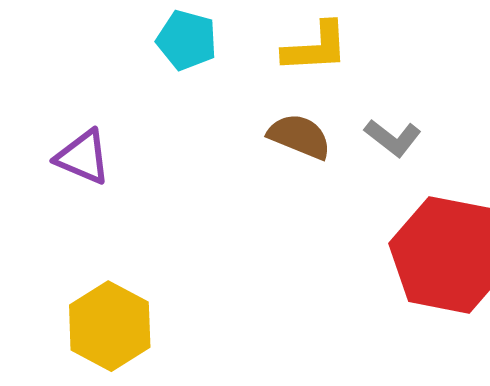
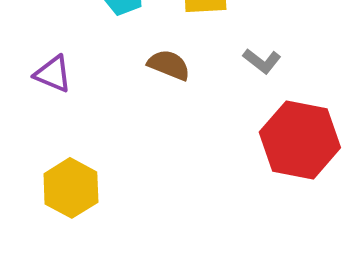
brown semicircle: (299, 136) -> (169, 65), moved

